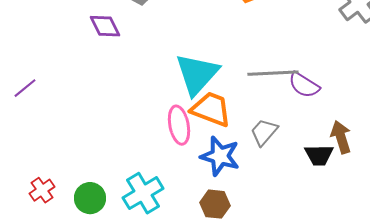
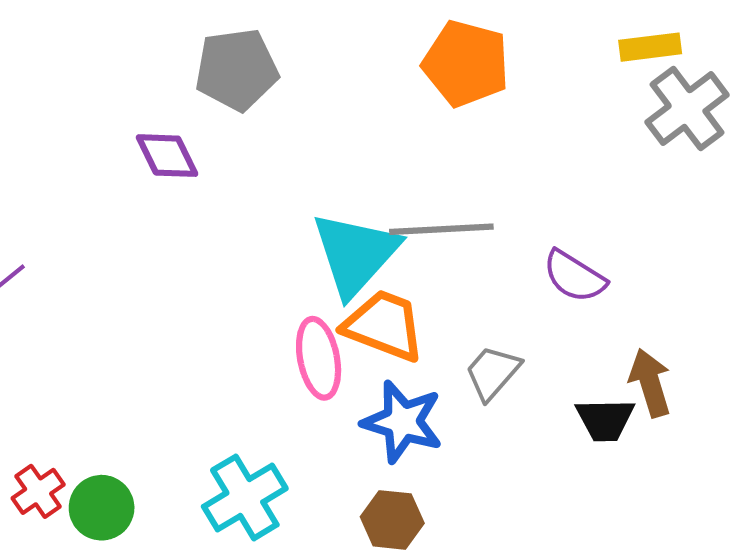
gray line: (273, 73) -> (441, 229), moved
green circle: (90, 198) -> (102, 508), moved

